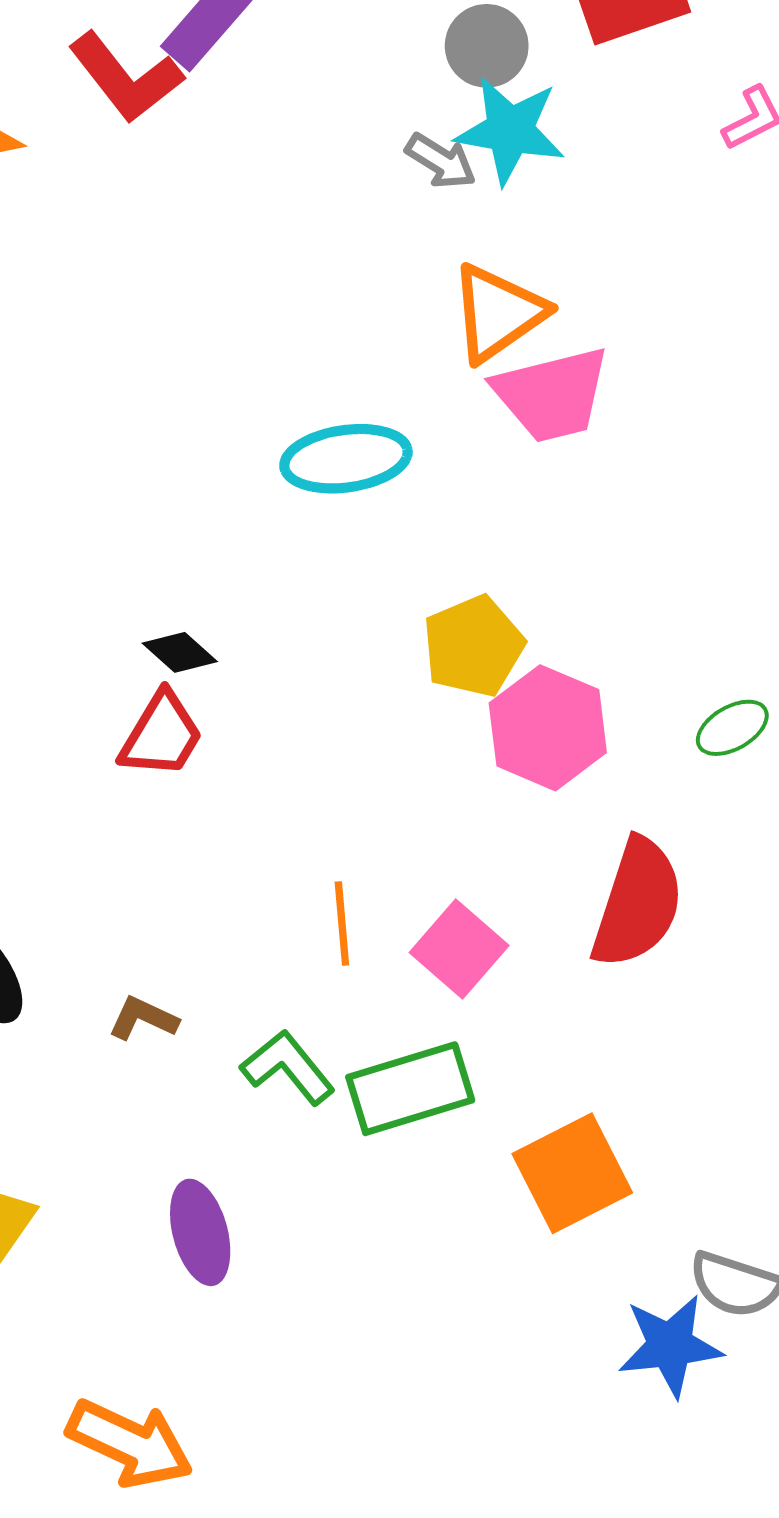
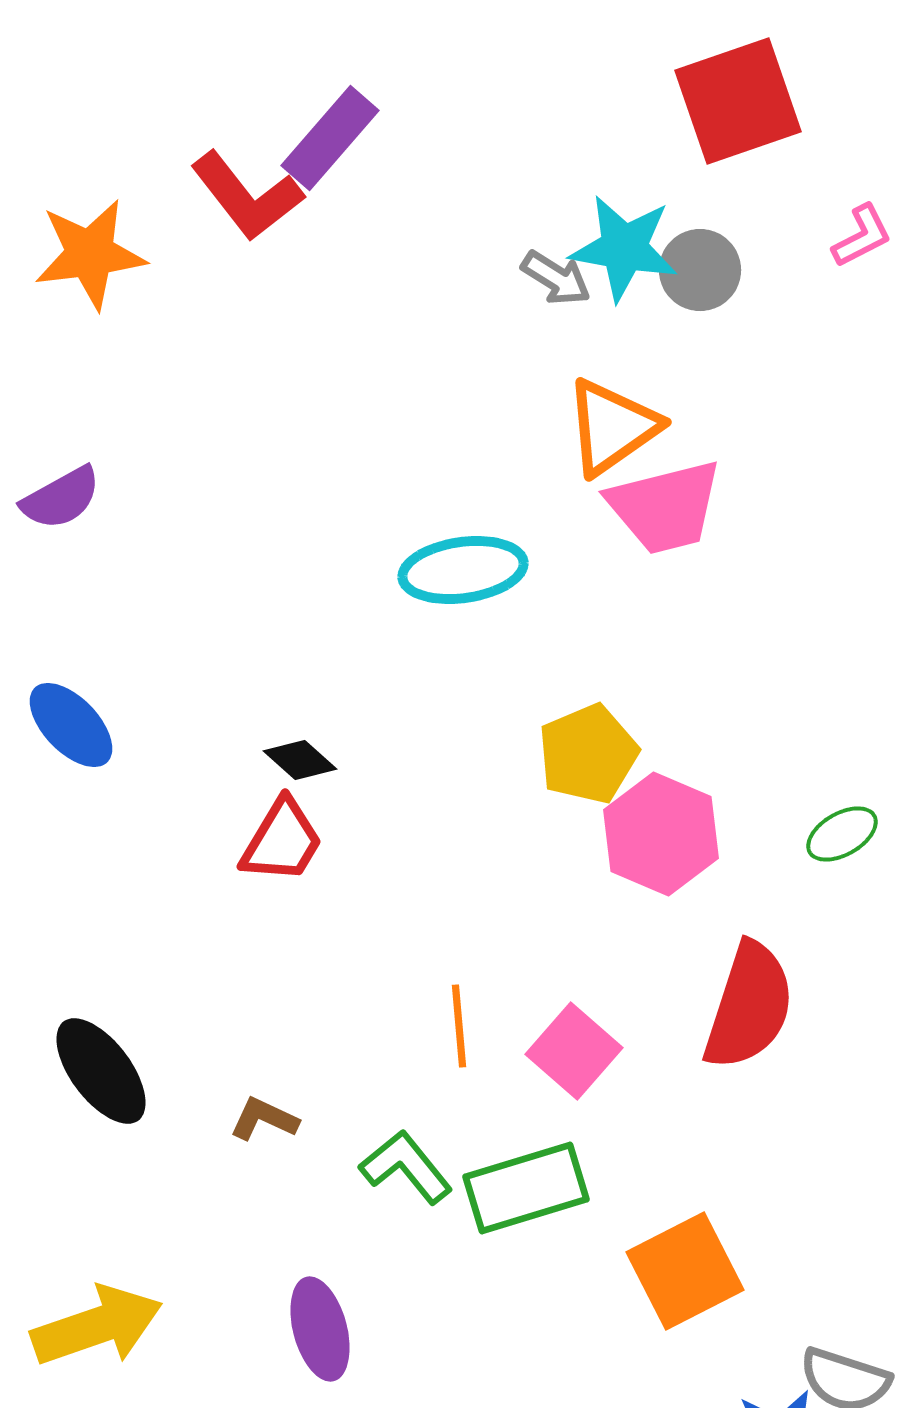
gray circle: (487, 46) -> (700, 270), moved

